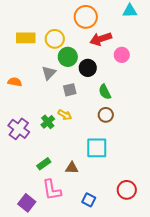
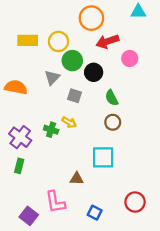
orange semicircle: (15, 82) -> (16, 87), size x1.5
gray square: (70, 90) -> (74, 96), turned 32
green cross: (48, 122) -> (51, 130), turned -32
green rectangle: (44, 164) -> (19, 166), moved, turned -40

